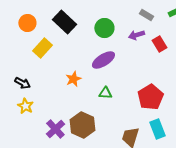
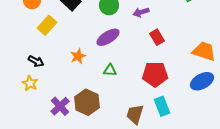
red rectangle: (159, 44) -> (157, 37), moved
black arrow: (22, 83) -> (36, 61), moved
red pentagon: (150, 97) -> (155, 74), turned 30

